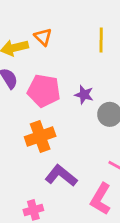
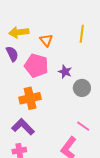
orange triangle: (43, 37) -> (46, 40), moved
purple L-shape: (61, 176) -> (23, 127), moved

